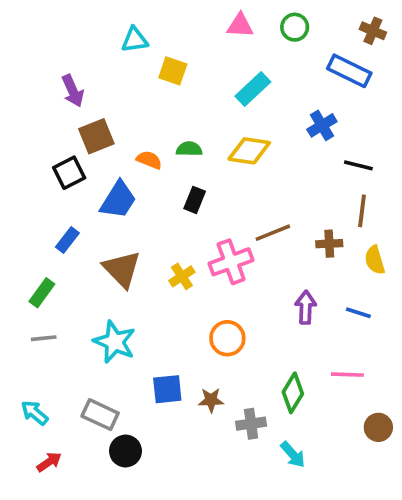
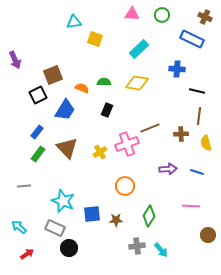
purple arrow: (73, 91) -> (15, 60), moved
blue cross: (322, 125) -> (177, 69), turned 35
green rectangle: (42, 293) -> (38, 154), moved
purple arrow: (306, 307) -> (168, 169), turned 84
cyan star: (115, 342) -> (63, 201), moved
green diamond: (293, 393) -> (149, 216), moved
gray cross: (251, 424) -> (137, 246), moved

